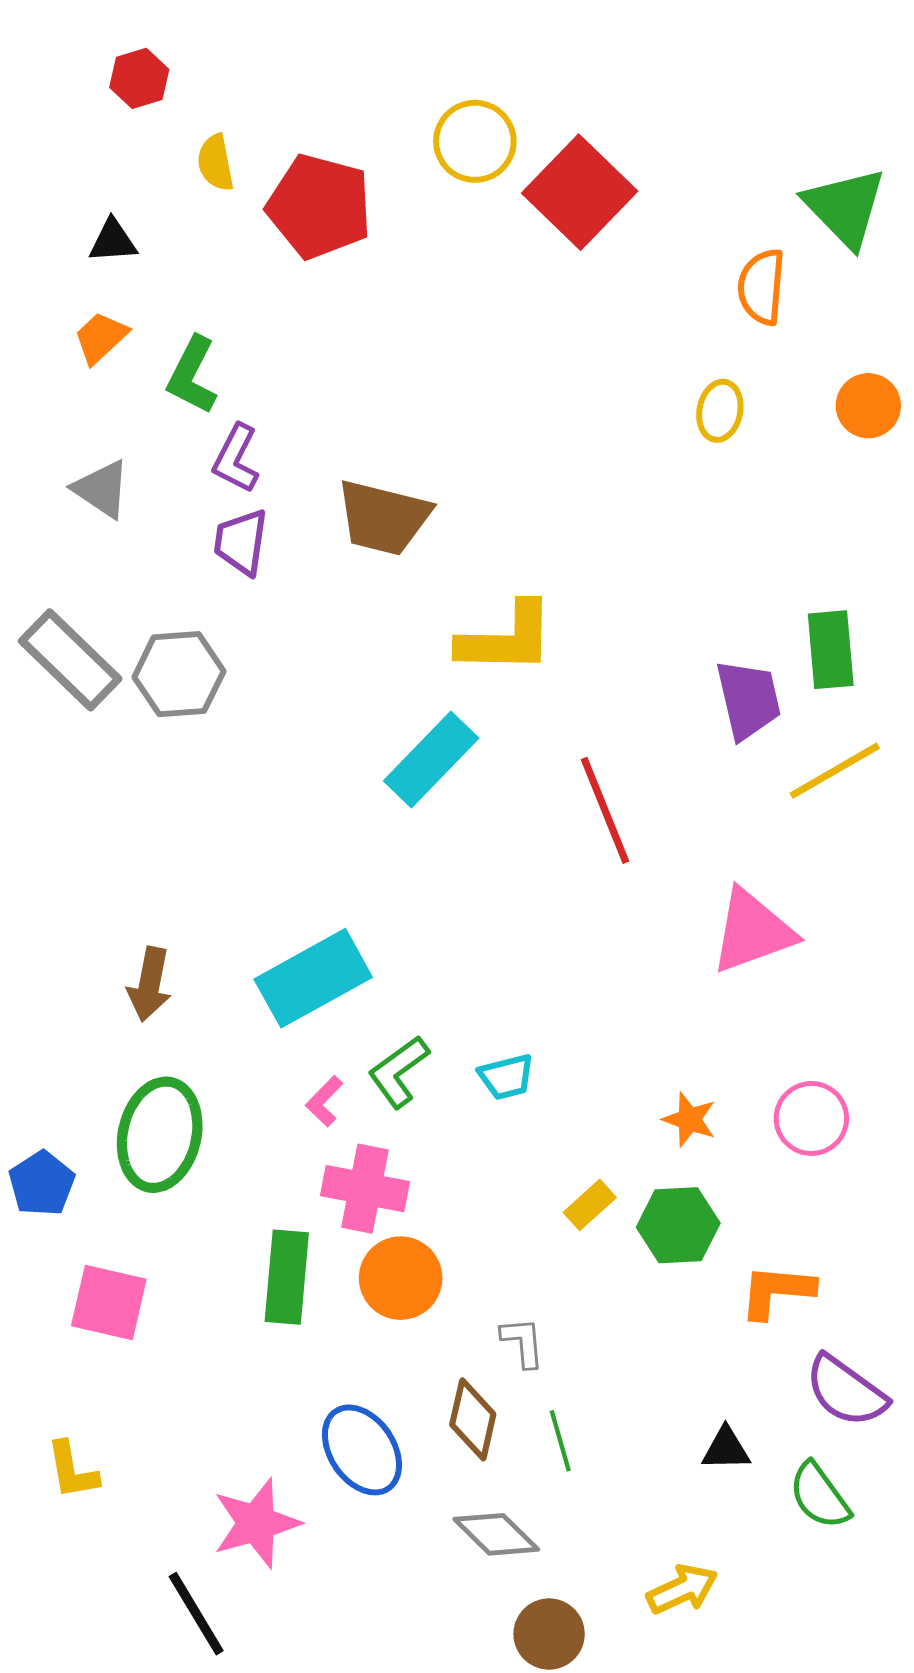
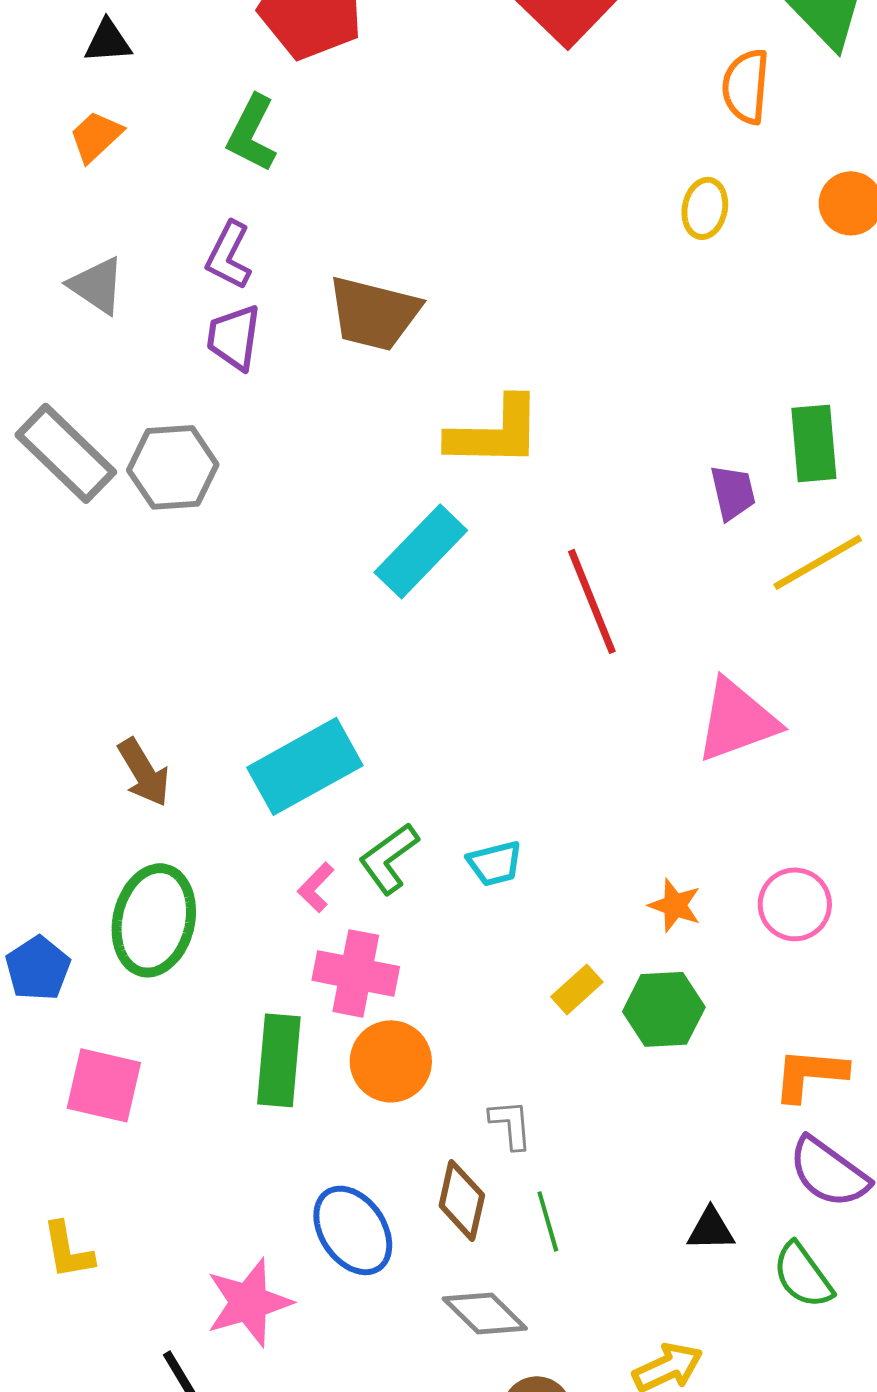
green L-shape: (192, 375) -> (252, 133), moved
purple trapezoid: (748, 700) -> (733, 492), size x0.7
brown arrow: (149, 984) -> (144, 772), turned -42
orange L-shape: (777, 1291) -> (810, 1074), moved

